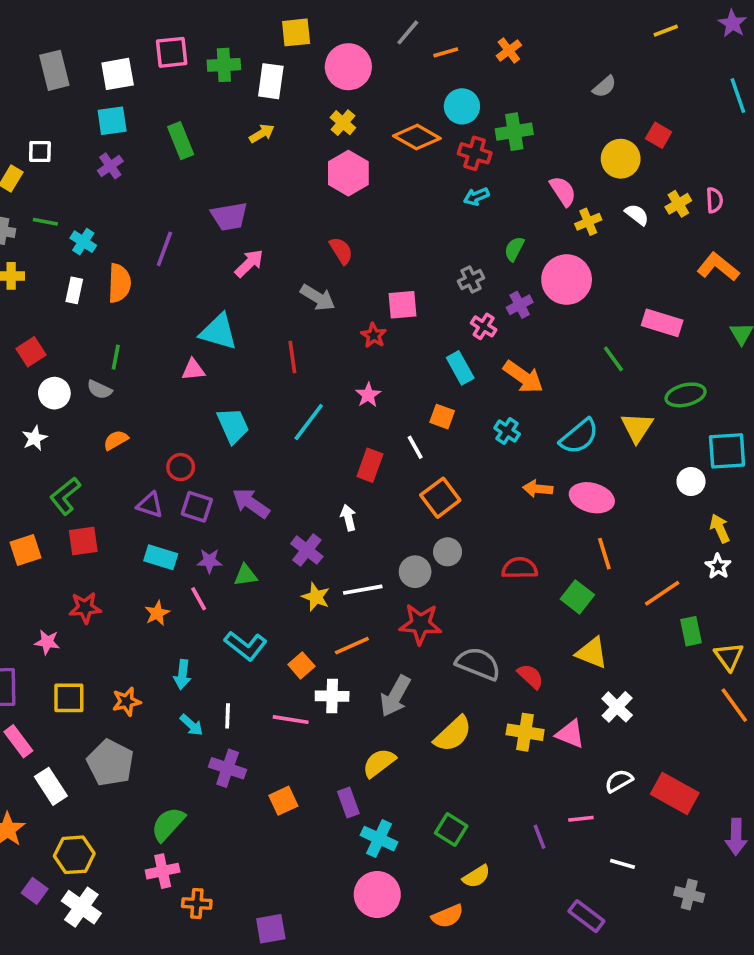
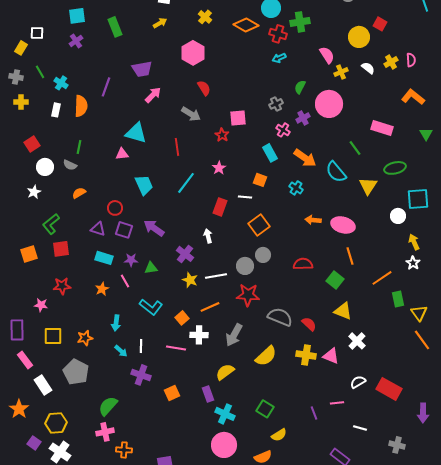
pink hexagon: (348, 173) -> (193, 53), moved
green line: (45, 222) -> (40, 72), turned 48
cyan semicircle: (579, 436) -> (336, 172), moved, turned 90
white line: (415, 447) -> (245, 197), turned -56

